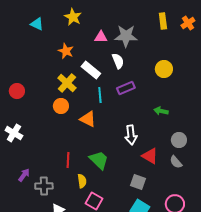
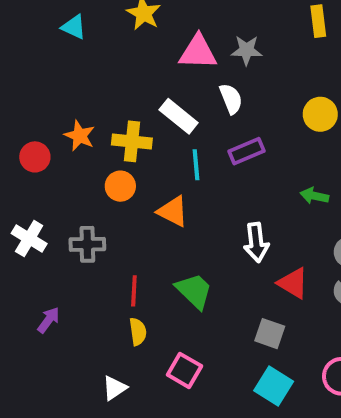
gray star: (126, 36) -> (246, 50), size x0.7
pink triangle: (101, 37) -> (198, 52), size x1.5
orange star: (66, 51) -> (80, 136), moved
yellow cross: (67, 83) -> (132, 141), turned -36
yellow semicircle: (82, 181) -> (138, 332), moved
gray cross: (44, 186) -> (87, 244), moved

